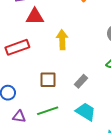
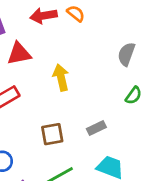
gray rectangle: (81, 81) -> (96, 128), turned 32

